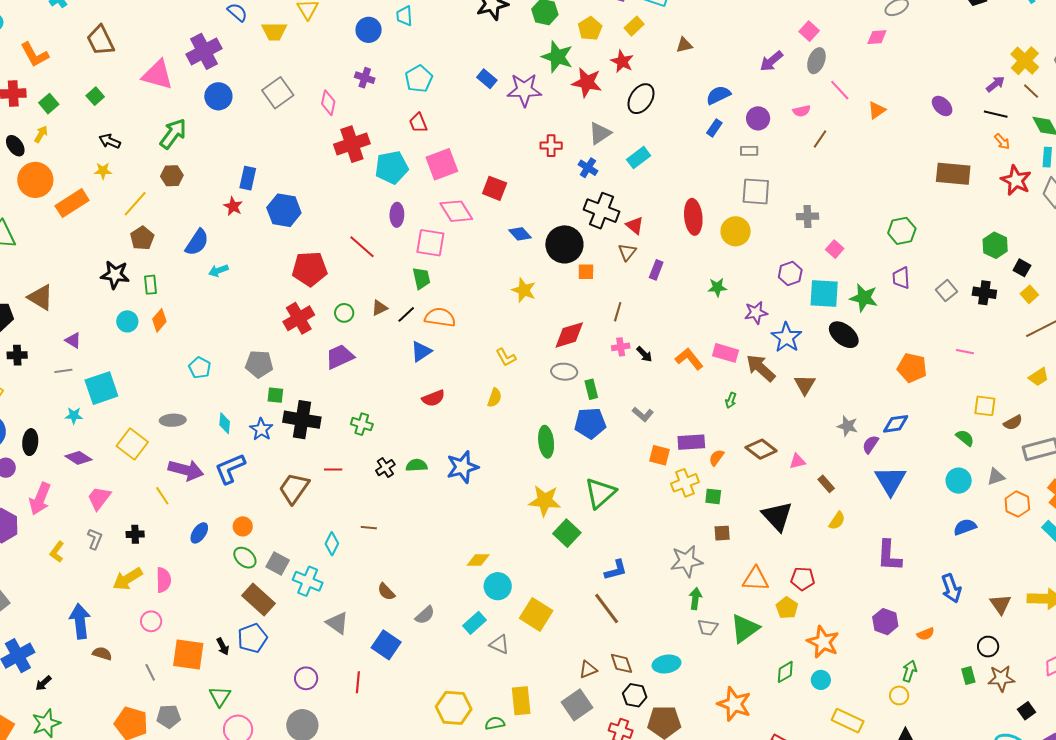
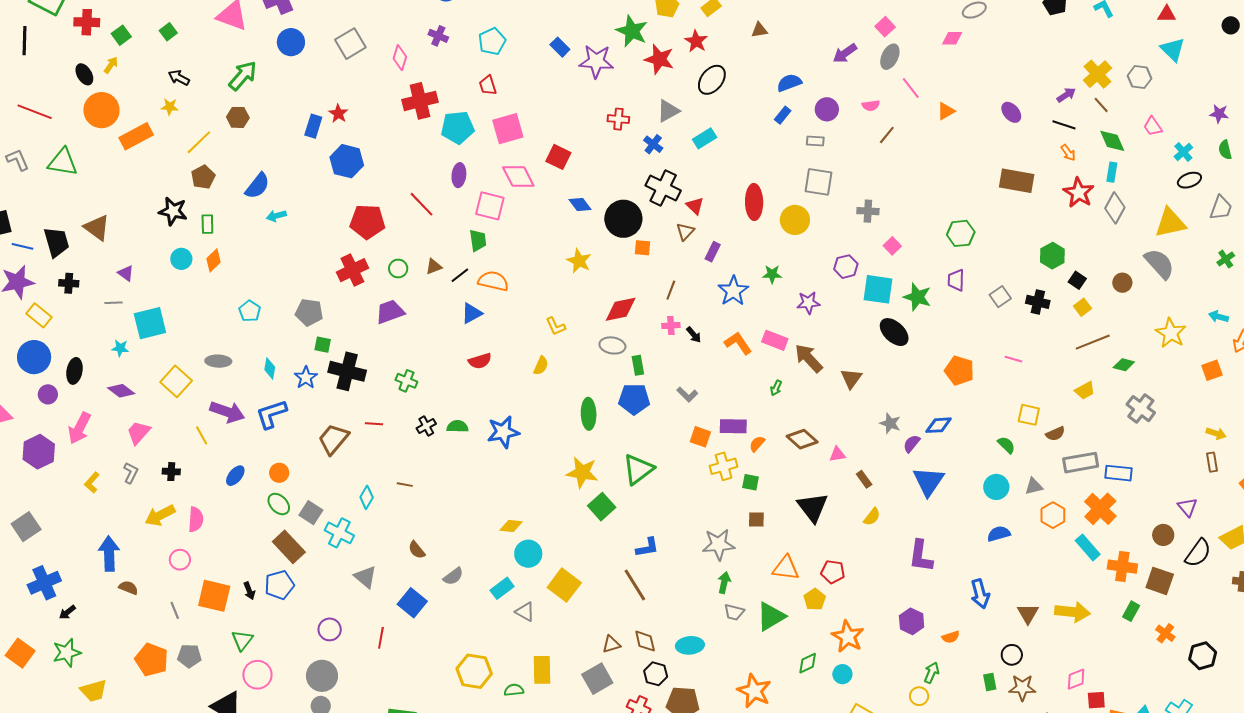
red star: (233, 206) -> (338, 114), moved
blue star: (786, 337) -> (733, 291), moved

